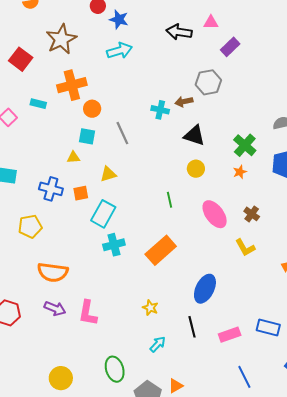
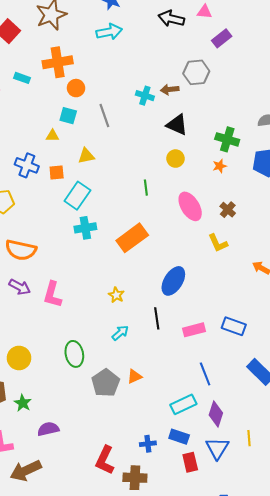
green cross: (245, 145) -> (227, 139), turned -30

